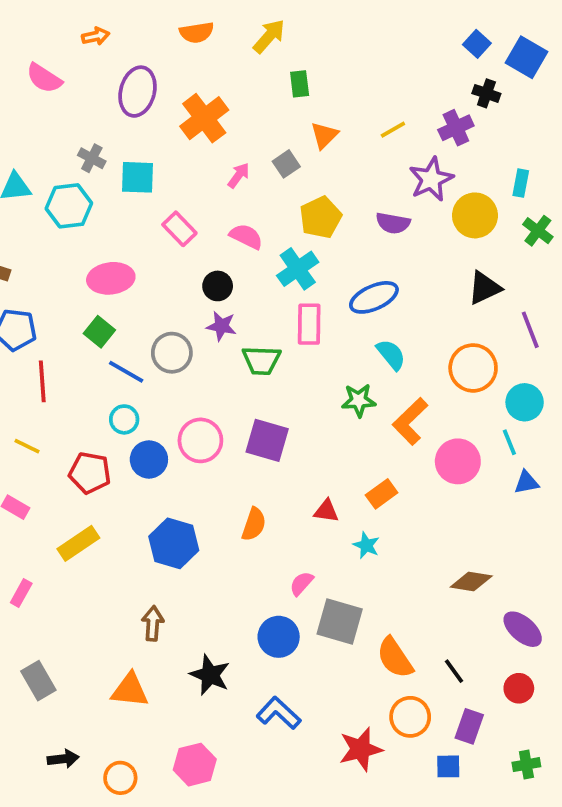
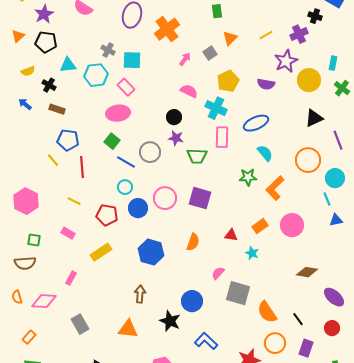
pink rectangle: (179, 229) -> (126, 87), moved
cyan cross: (298, 269) -> (216, 108), turned -30
pink circle: (458, 461) -> (292, 225), moved
blue circle: (279, 637) -> (192, 301), moved

